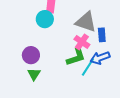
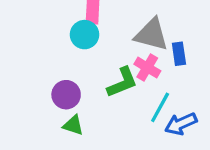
green L-shape: (76, 57) -> (122, 82), moved
blue arrow: (100, 58) -> (181, 124), moved
green triangle: (34, 74) -> (73, 125), turned -40

